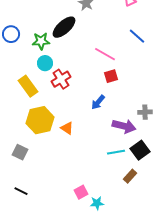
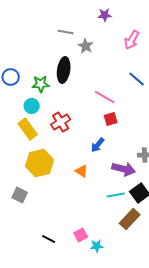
black ellipse: (64, 27) -> (64, 70), turned -40
cyan circle: (45, 63) -> (32, 106), moved
orange triangle: (67, 128) -> (82, 171), moved
brown rectangle: (130, 176) -> (130, 219), size x1.5
black line: (21, 191) -> (49, 239), moved

